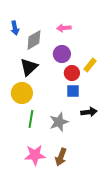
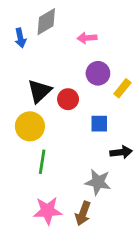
gray diamond: (34, 40) -> (46, 22), moved
purple circle: (62, 54) -> (98, 73), moved
red circle: (72, 73) -> (68, 99), moved
gray star: (59, 122) -> (98, 182), moved, turned 30

